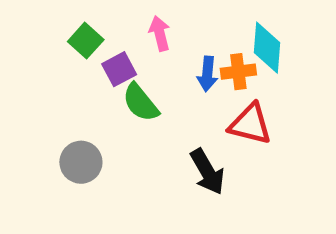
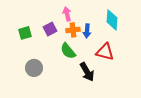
green square: (86, 41) -> (25, 33), moved, turned 32
orange cross: (238, 72) -> (73, 30), moved
green semicircle: (141, 103) -> (68, 51), moved

